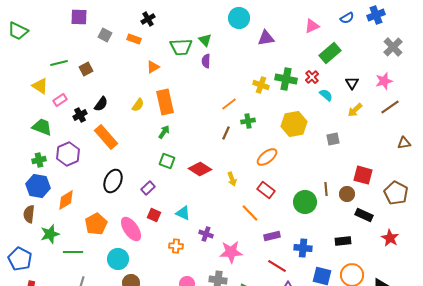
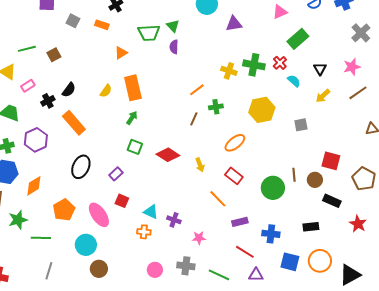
cyan triangle: (183, 213) -> (151, 212), moved
pink star: (231, 252) -> (199, 238), size x0.6

